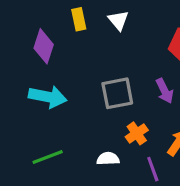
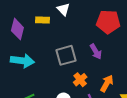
yellow rectangle: (79, 19) -> (42, 20), moved, turned -72

